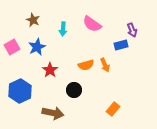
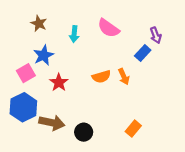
blue rectangle: (121, 45) -> (143, 53), turned -32
pink square: (12, 47) -> (26, 73), moved
black circle: (74, 90) -> (84, 132), moved
brown arrow: (53, 113) -> (52, 123), moved

